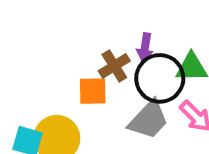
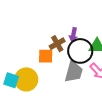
gray trapezoid: (149, 120) -> (74, 72), turned -30

